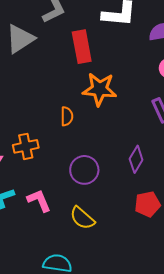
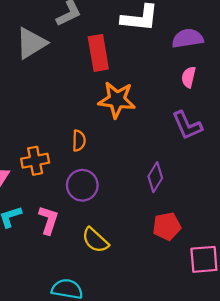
orange semicircle: (67, 116) -> (79, 141), moved
purple circle: (84, 170) -> (82, 185), moved
pink L-shape: (39, 201) -> (48, 220), turned 40

